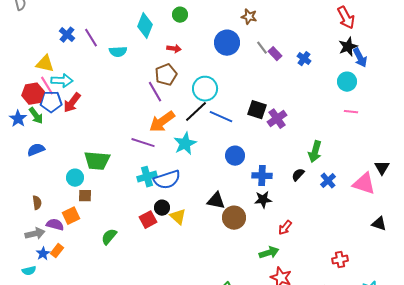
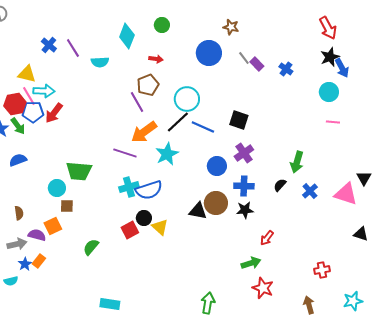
purple cross: (277, 119) -> (244, 153), moved
brown circle: (234, 218) -> (216, 203), moved

